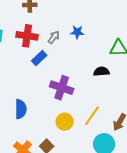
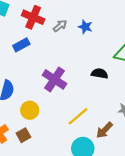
blue rectangle: (39, 58) -> (21, 45), moved
yellow circle: (65, 122) -> (30, 110), moved

